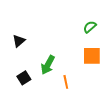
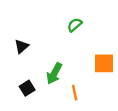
green semicircle: (90, 27) -> (75, 25), moved

